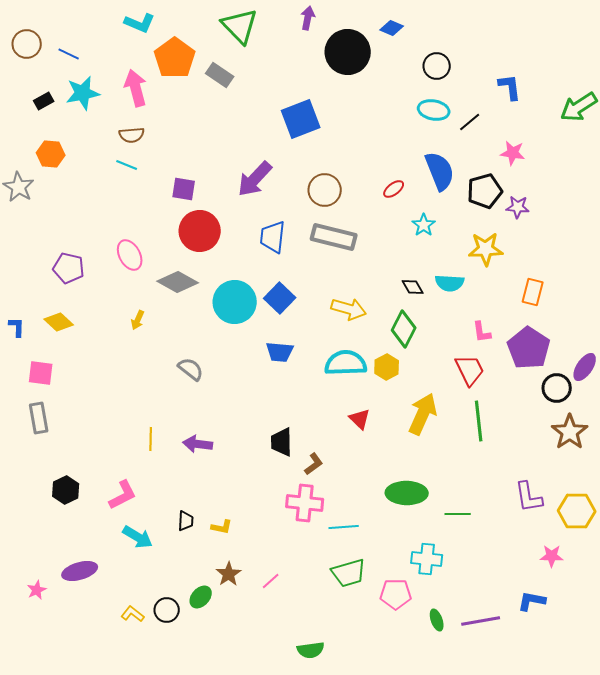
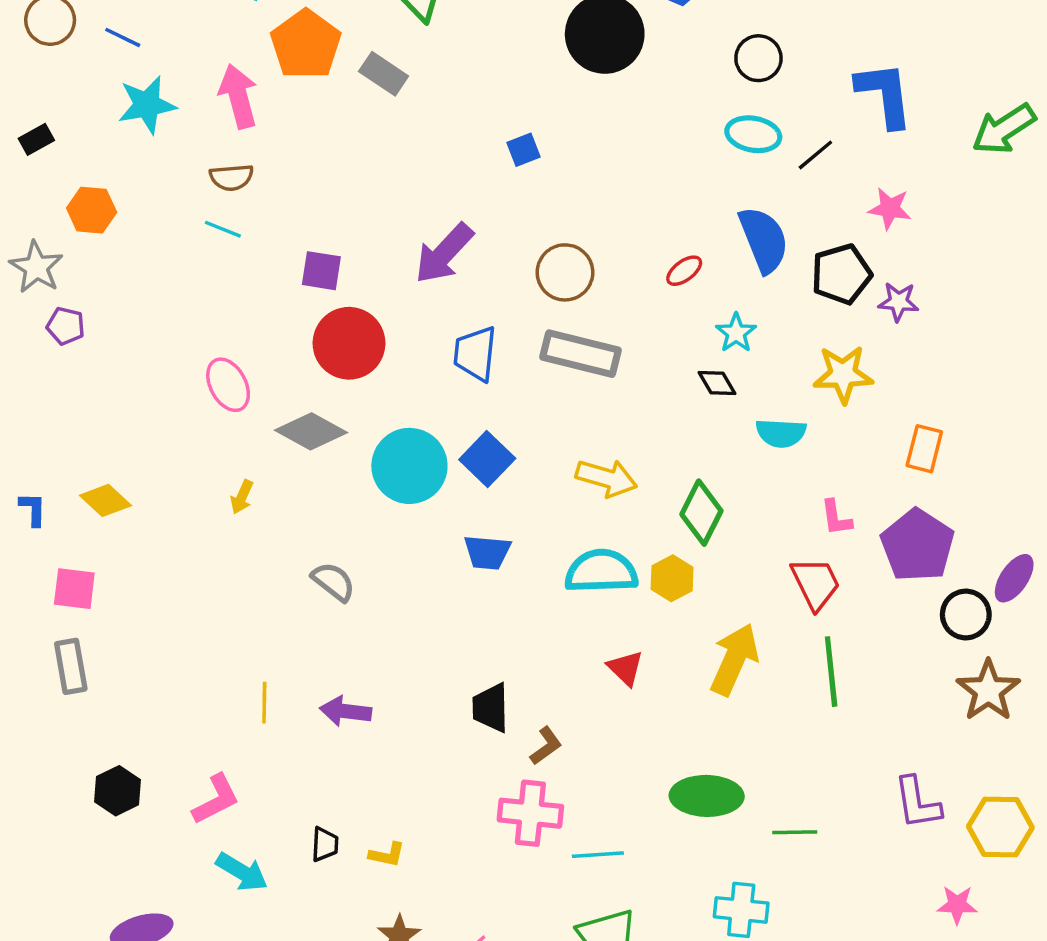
blue L-shape: (510, 87) -> (885, 94), size x1.5
black rectangle: (44, 101) -> (36, 139), moved
blue square: (301, 119) -> (524, 150), size x0.5
purple pentagon: (69, 268) -> (66, 326), moved, size x0.7
black diamond: (413, 287) -> (717, 383), moved

